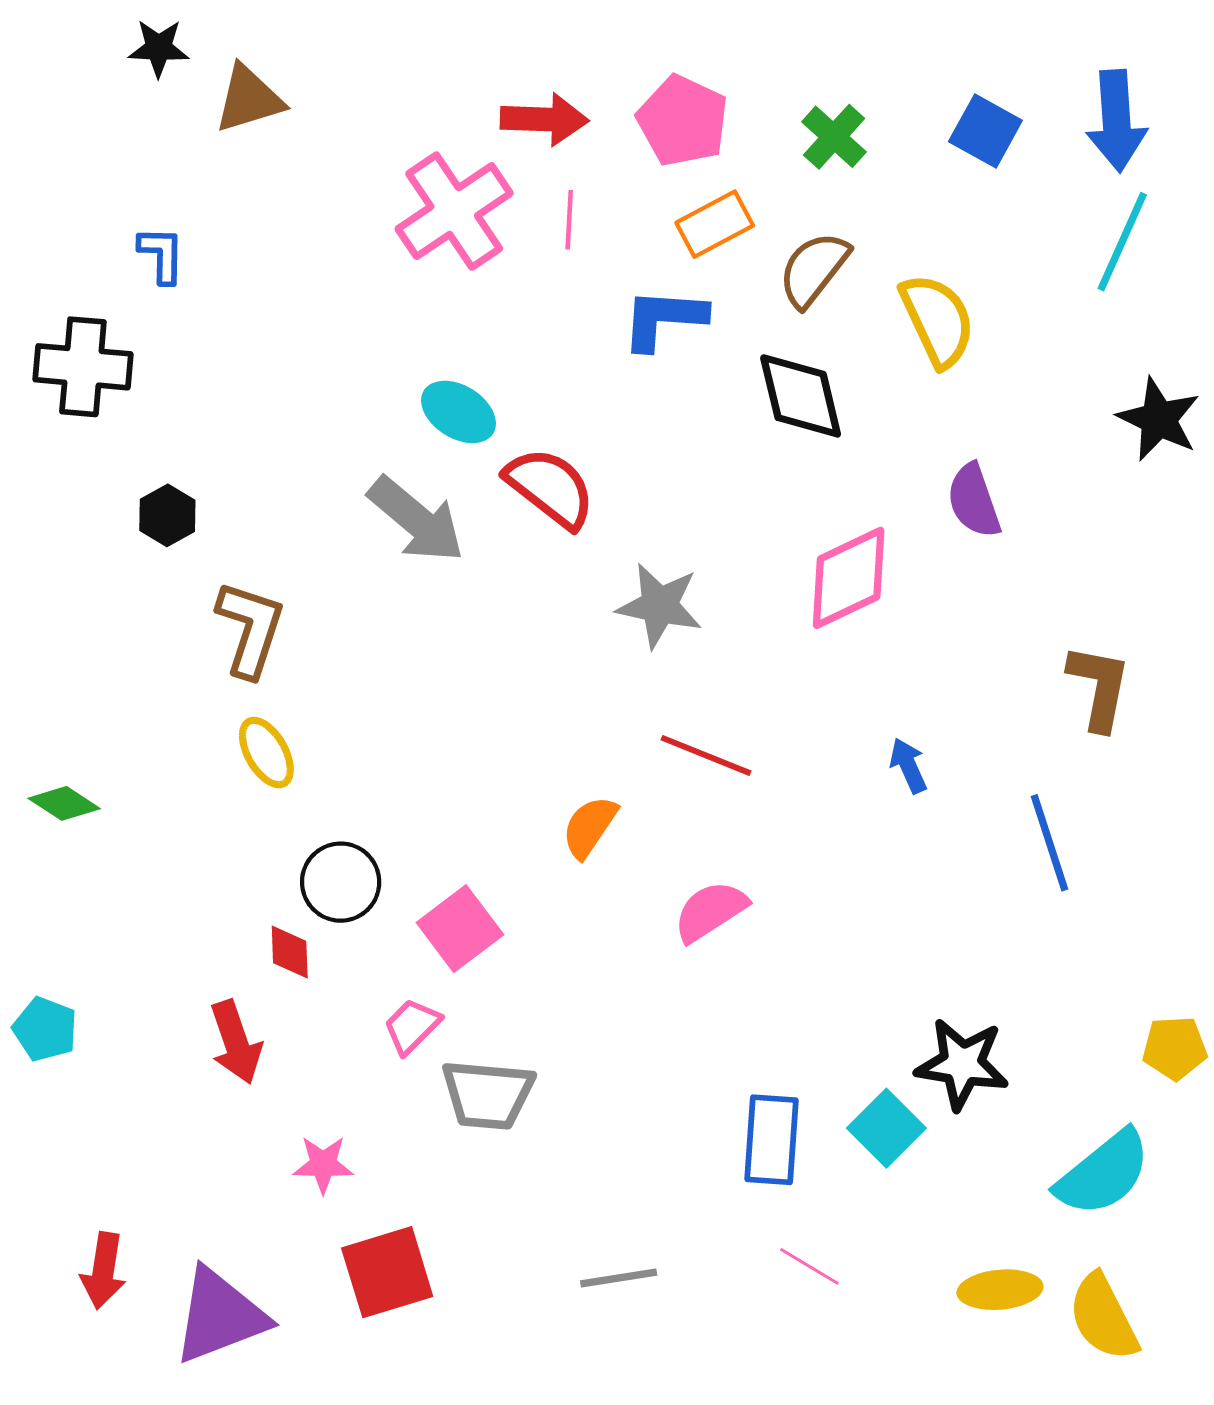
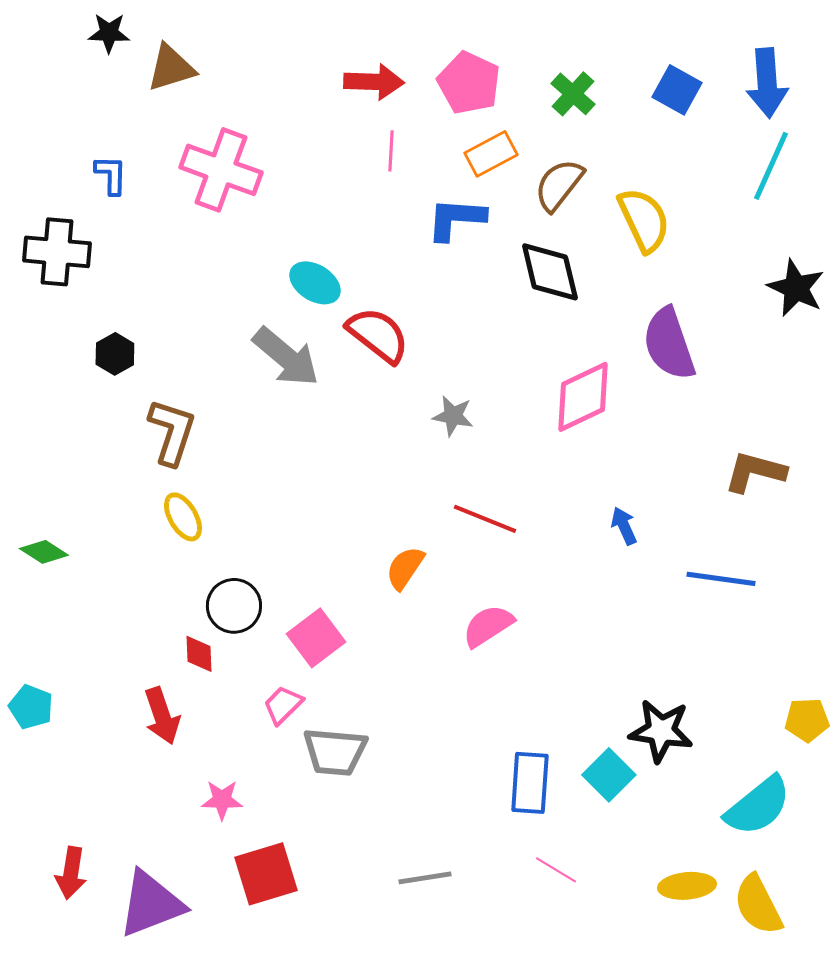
pink cross: (454, 211) -> (221, 170), moved, turned -36
purple semicircle: (974, 501) -> (669, 344), size x1.4
gray star: (659, 606) -> (453, 416), size x0.7
brown L-shape: (1099, 687) -> (755, 472), turned -86
blue line: (1049, 843) -> (721, 579), turned -64

